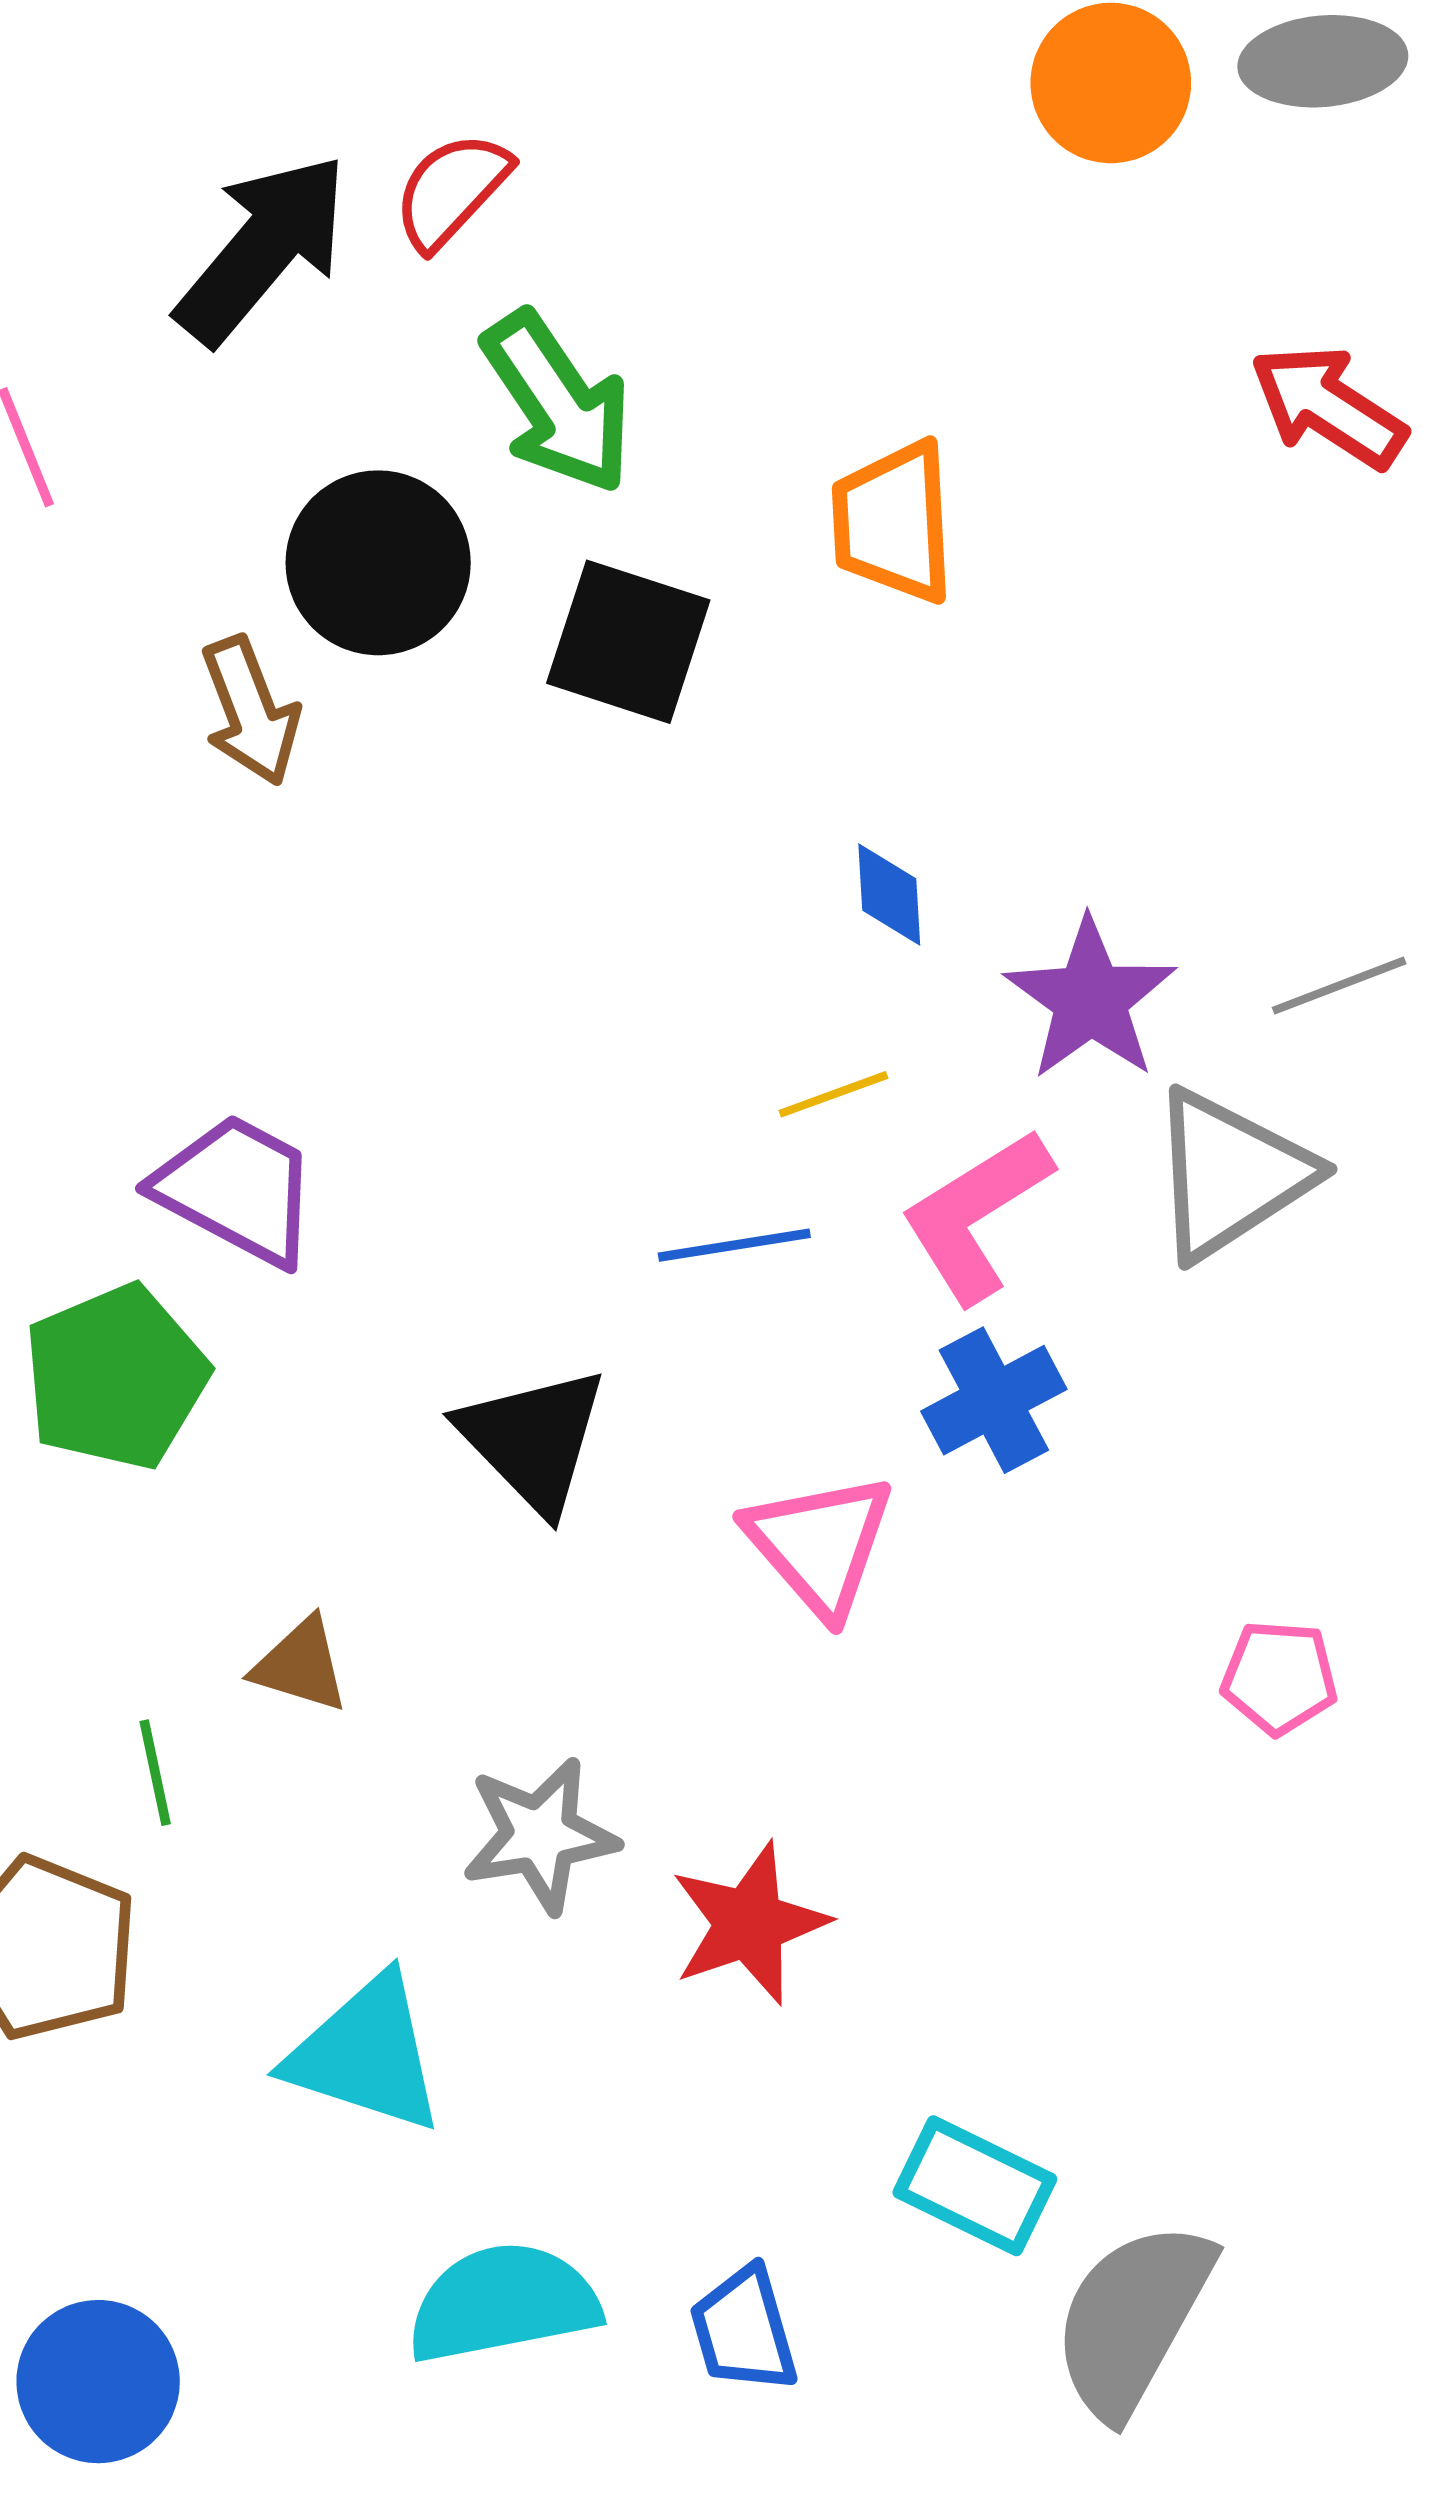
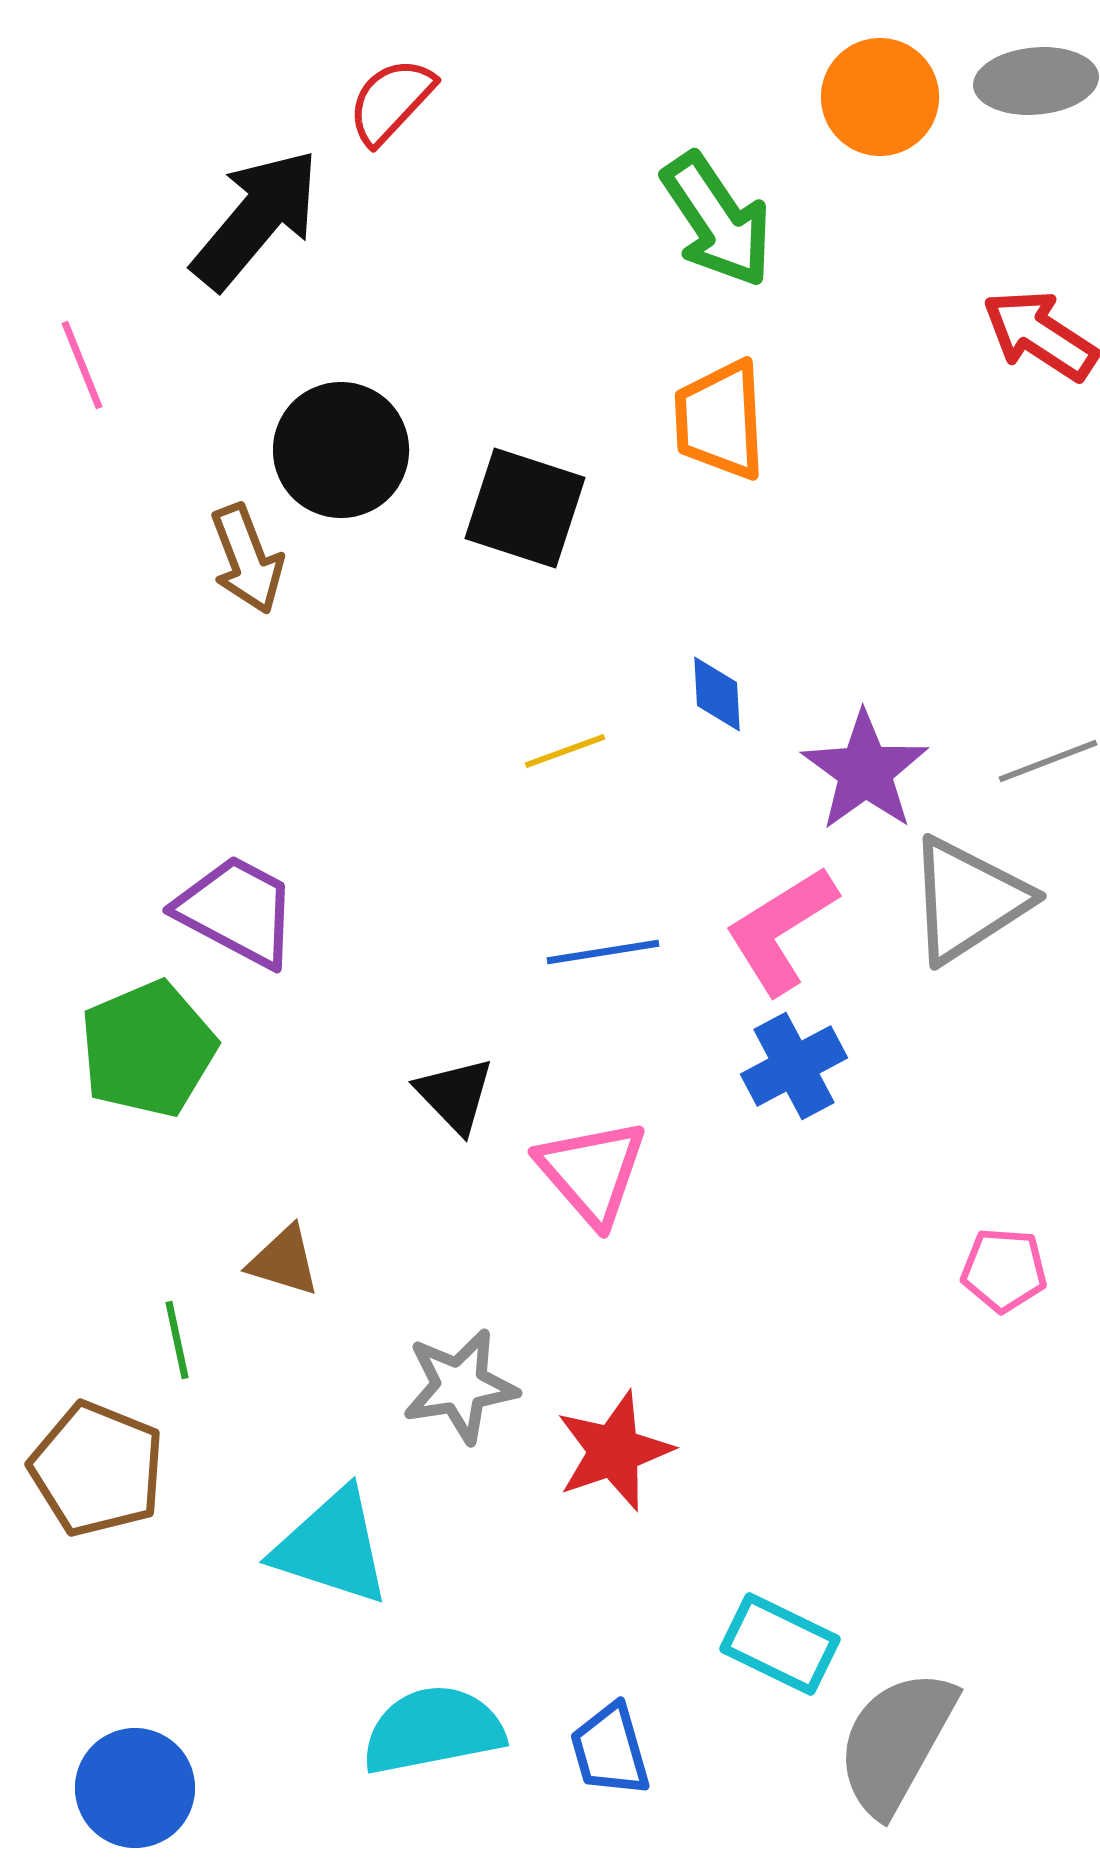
red semicircle: (452, 190) -> (391, 101), moved
green arrow: (558, 402) -> (717, 220), moved
yellow line: (833, 1094) -> (565, 751), moved
black triangle: (533, 1440) -> (455, 1095), size x0.7
pink triangle: (820, 1544) -> (592, 1172), moved

